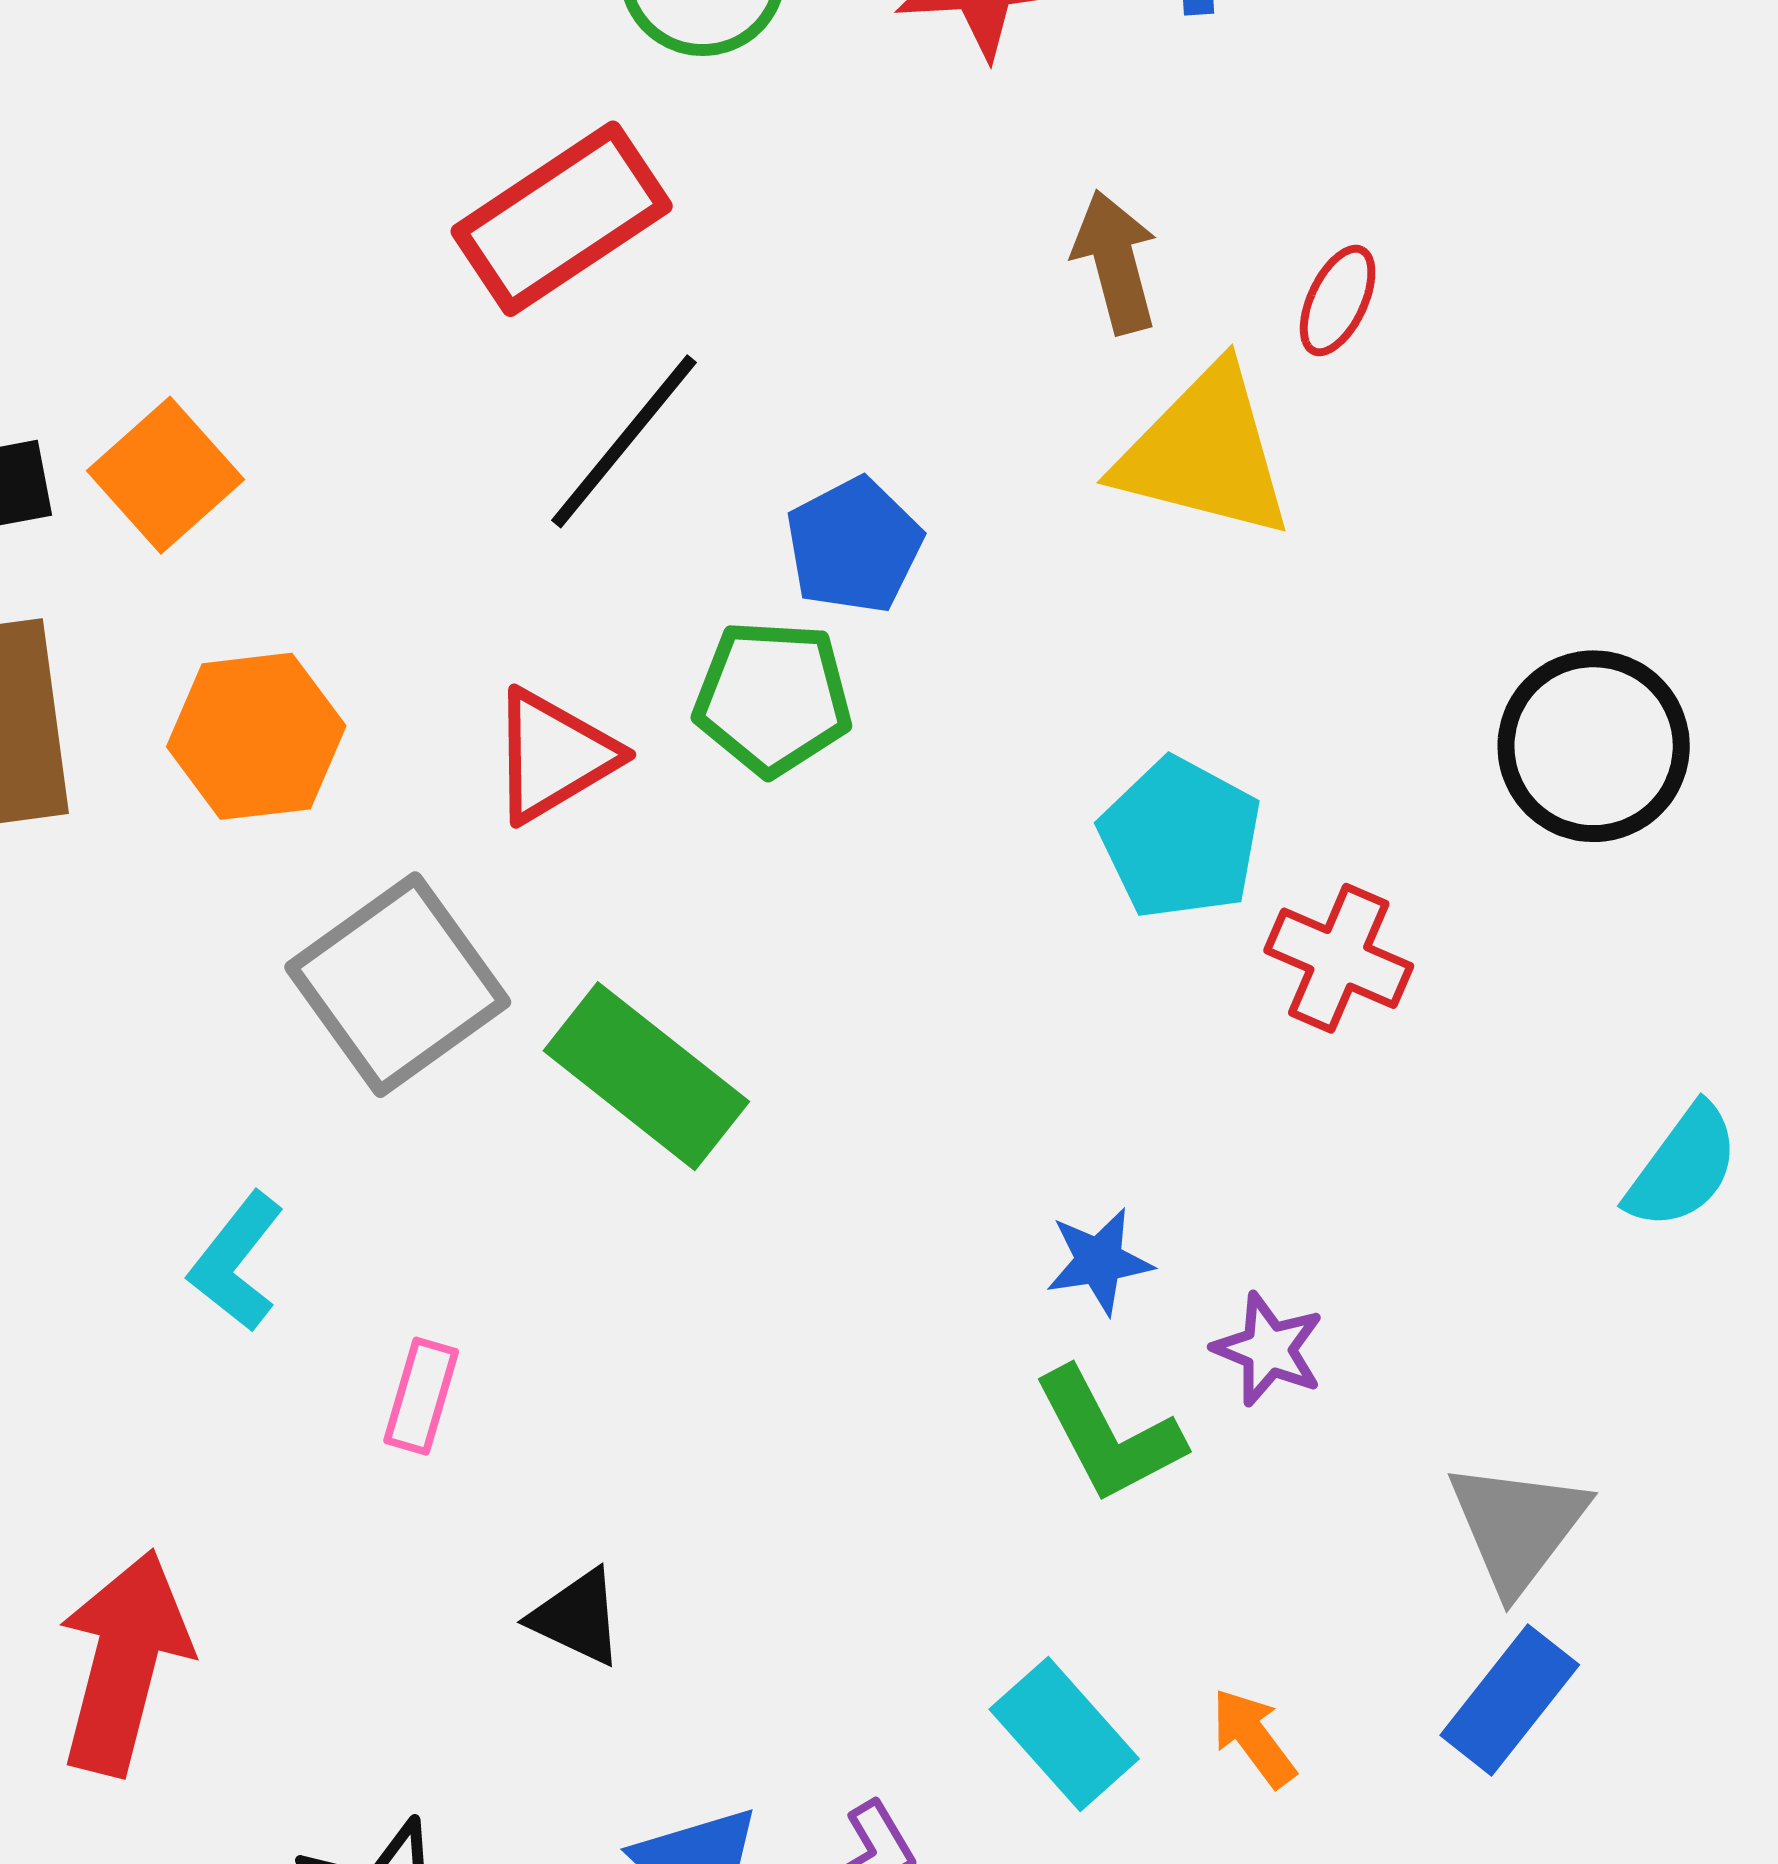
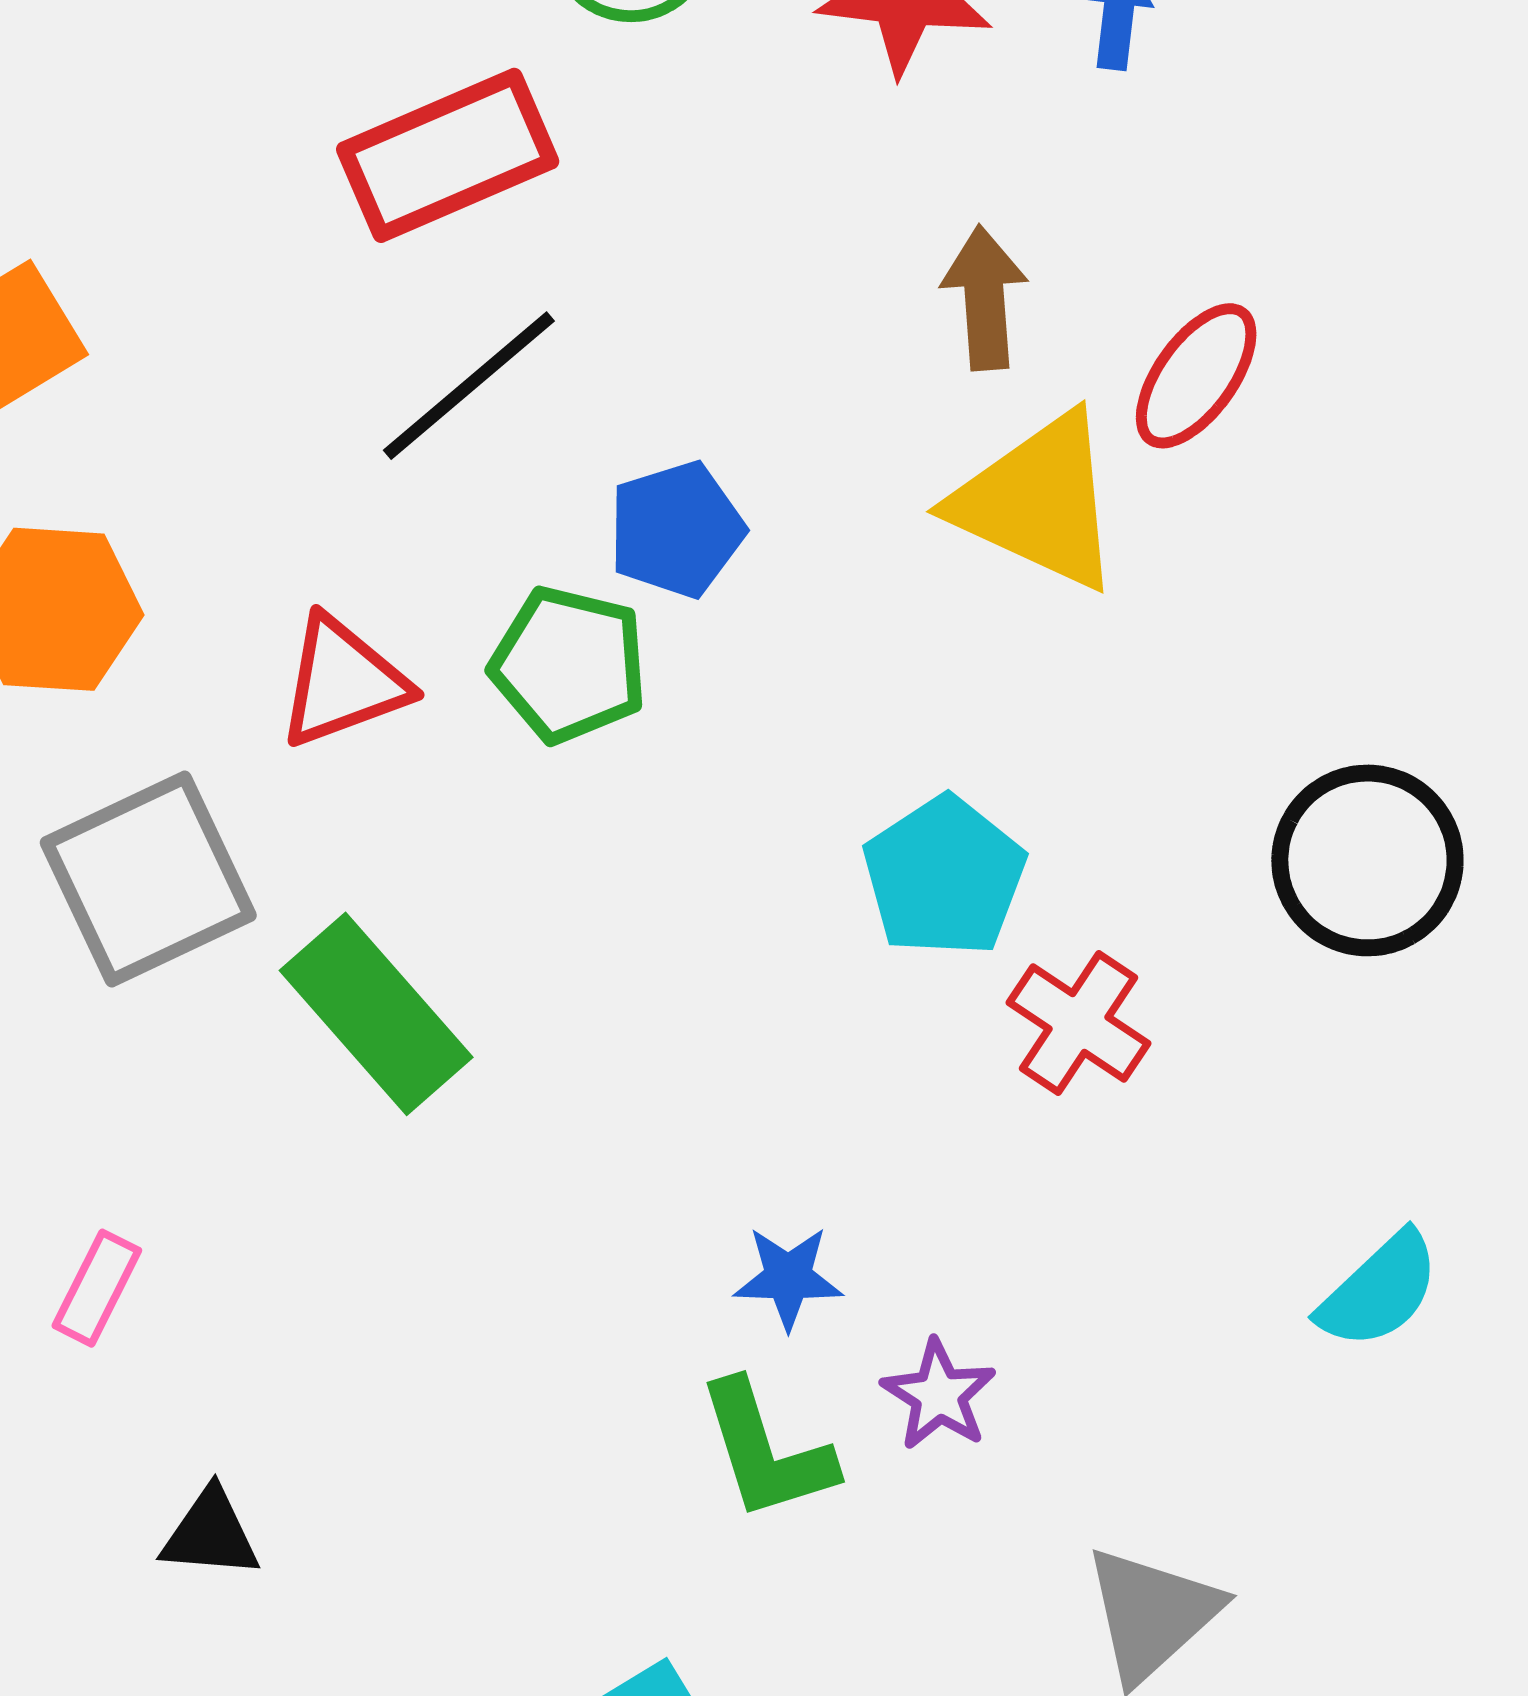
red ellipse: (1338, 300) -> (1196, 376), size x1.4
black triangle: (577, 1617) -> (210, 1534), turned -31

